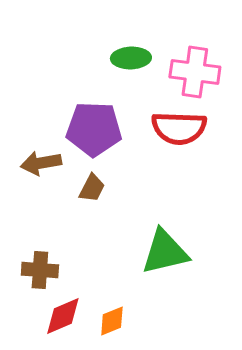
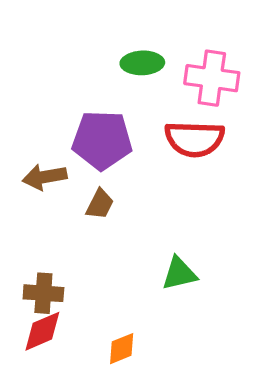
green triangle: (165, 252) -> (179, 274), size x0.7
red diamond: (63, 316) -> (42, 331), moved

